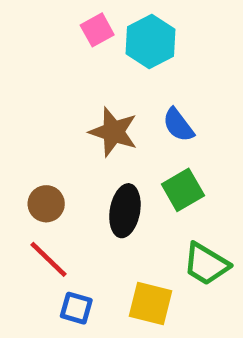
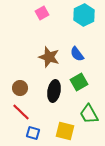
cyan hexagon: (150, 41) -> (84, 15), moved
green trapezoid: (206, 264) -> (89, 114), turned 30

